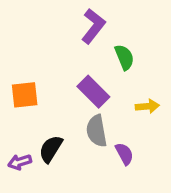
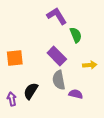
purple L-shape: (93, 26) -> (57, 16), turned -70
purple semicircle: (124, 154) -> (76, 94), turned -48
purple arrow: (20, 162) -> (12, 99), turned 96

